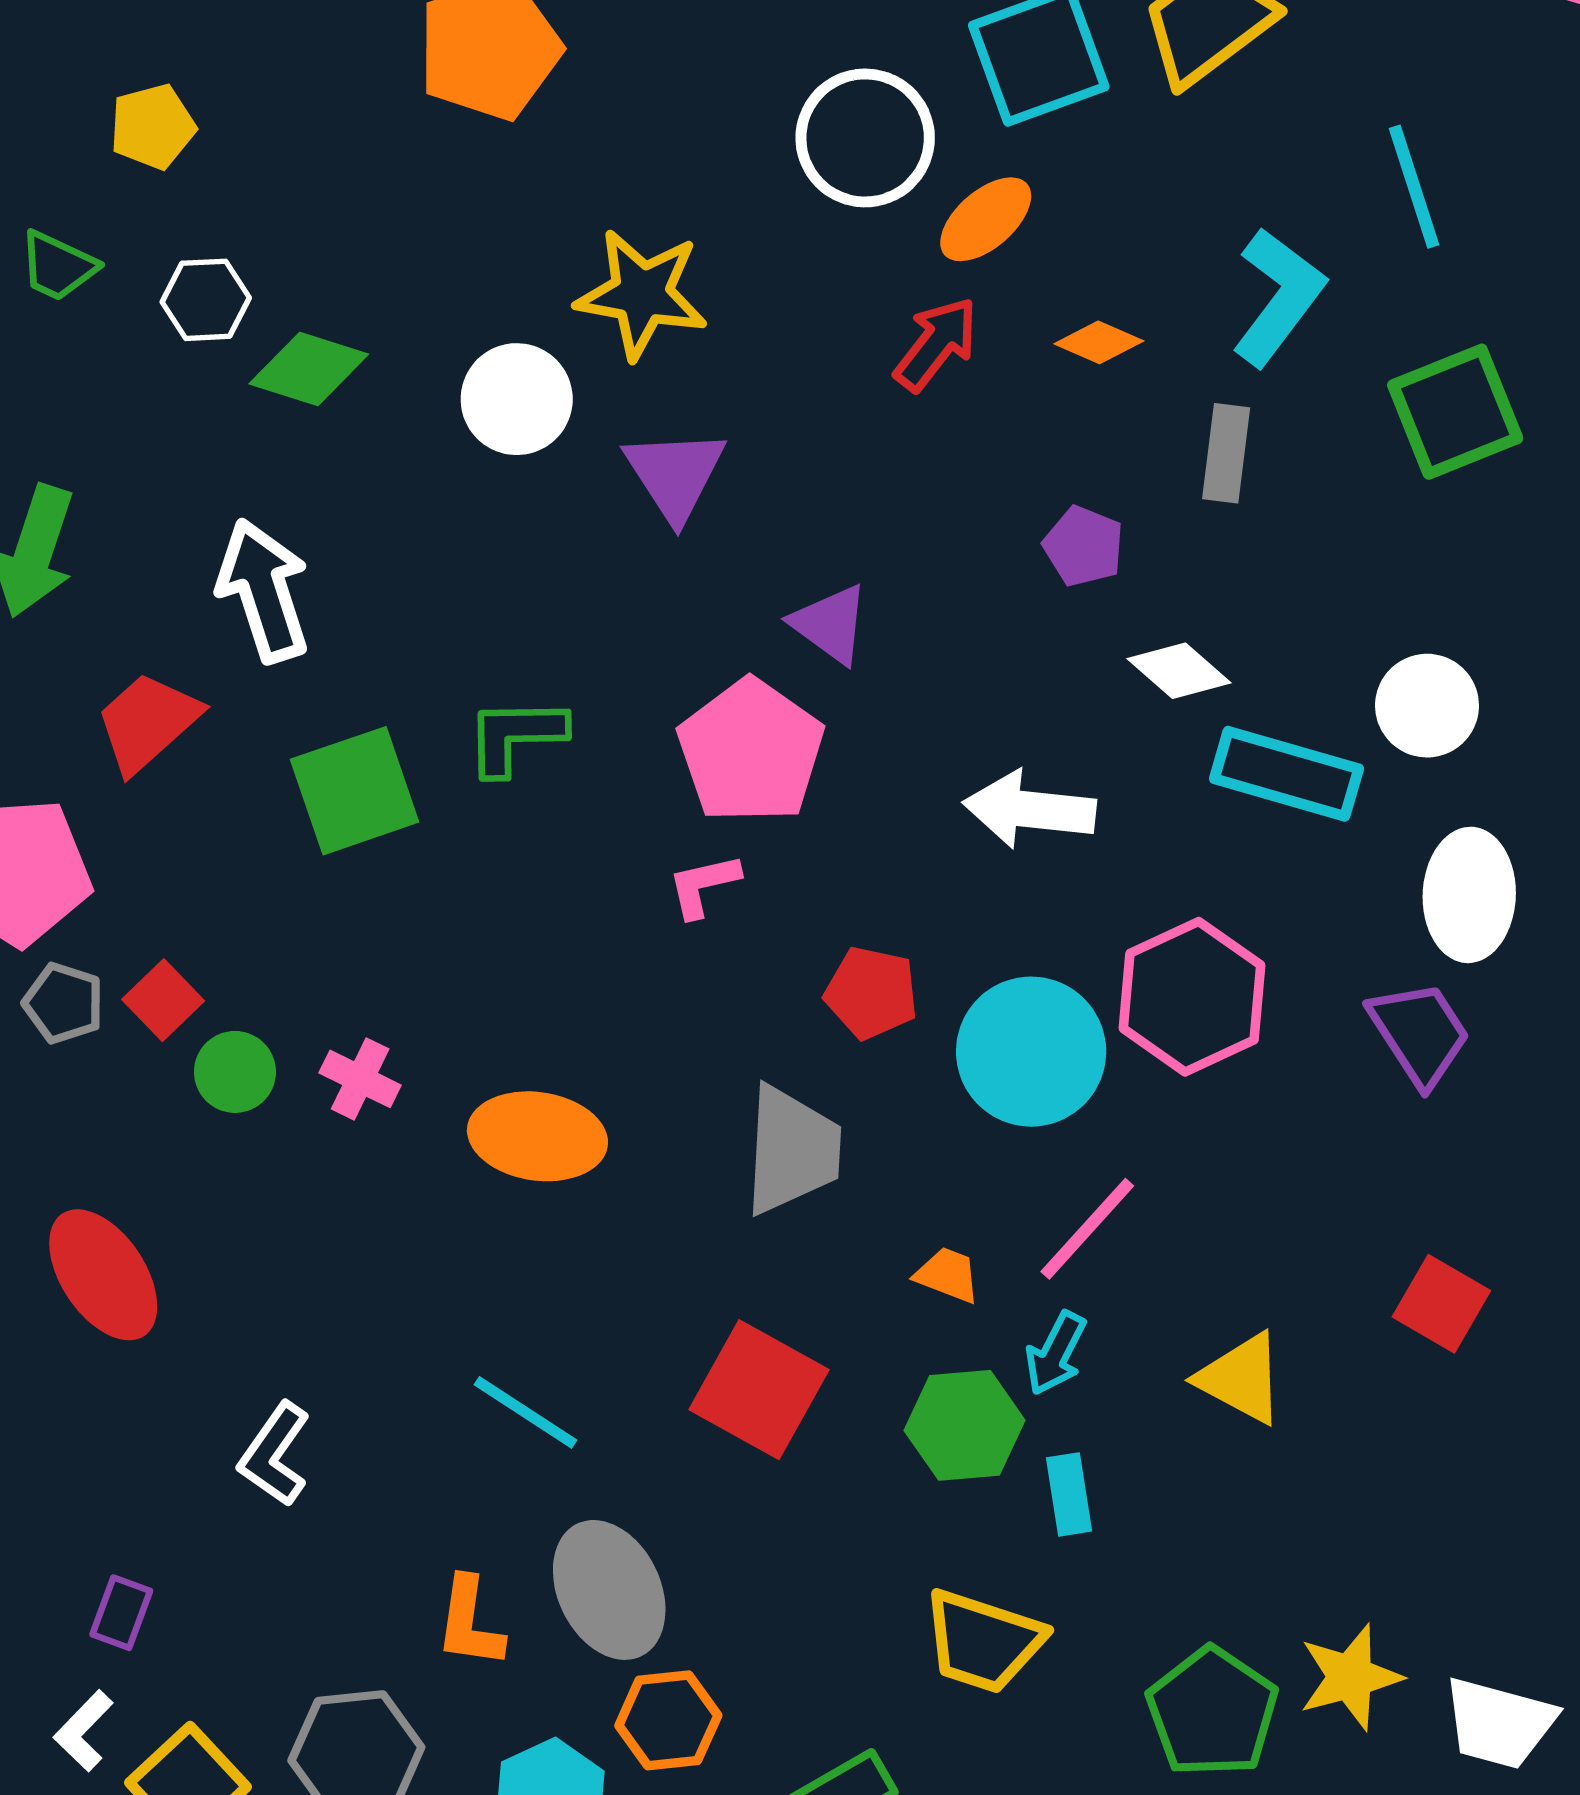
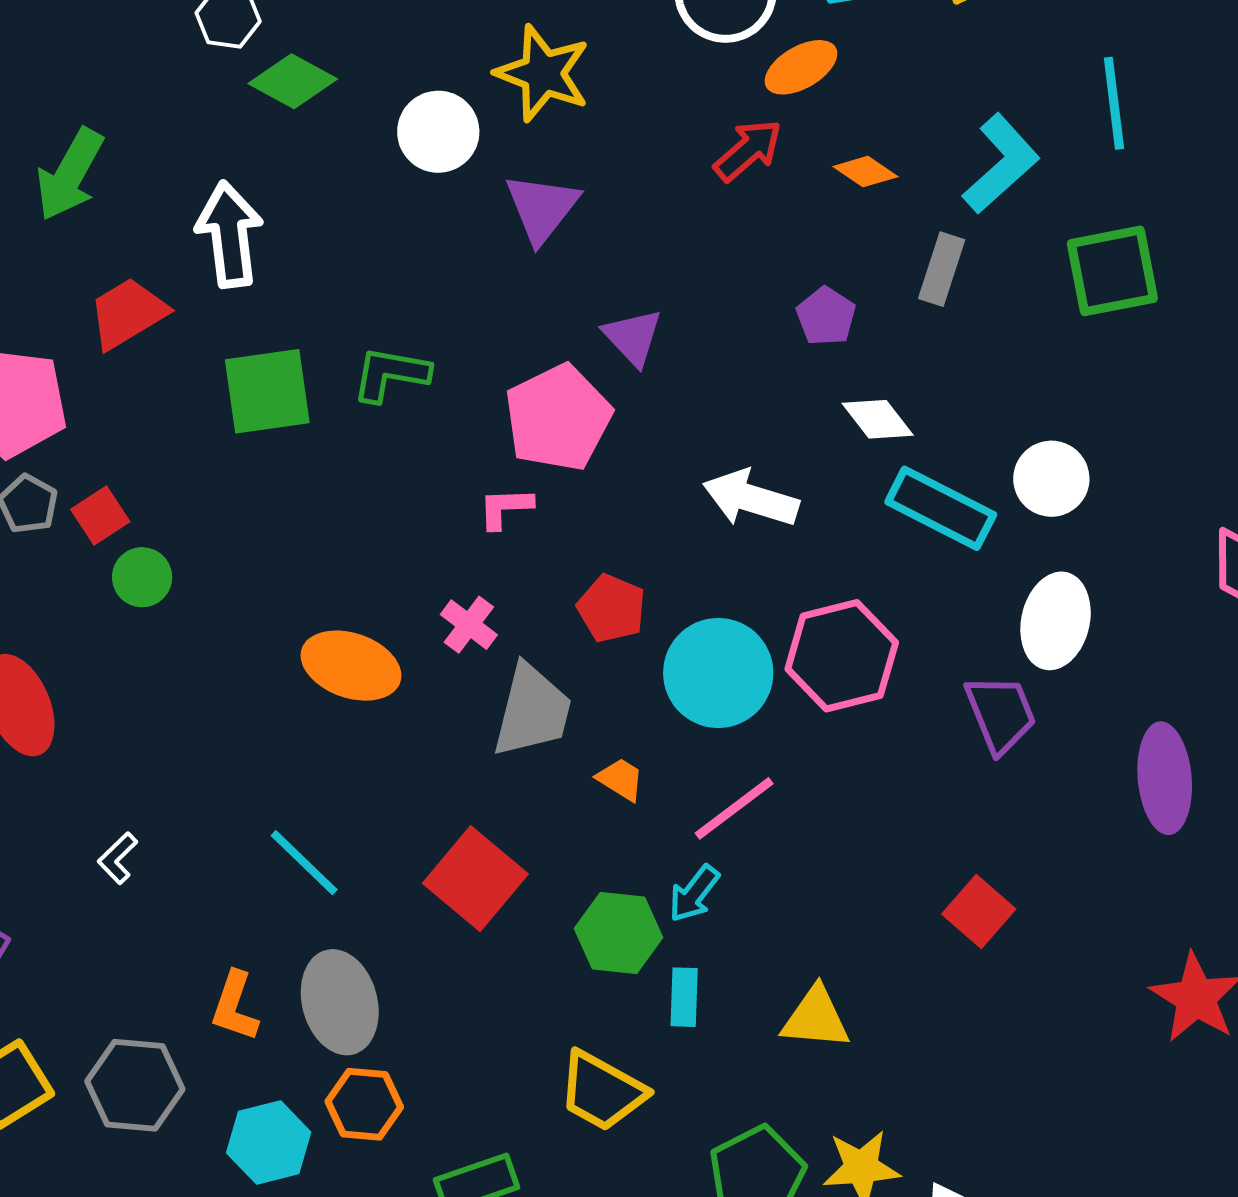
pink cross: (360, 1079) -> (469, 625), moved
orange trapezoid: (948, 1275) -> (621, 779), moved
yellow triangle: (1241, 1378) -> (816, 1018), moved, turned -34
white L-shape: (275, 1454) -> (118, 858), size x0.7

